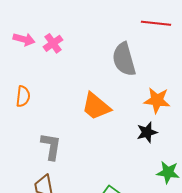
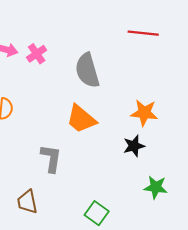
gray semicircle: (124, 59) -> (87, 70), moved
gray L-shape: (51, 146) -> (51, 158), moved

